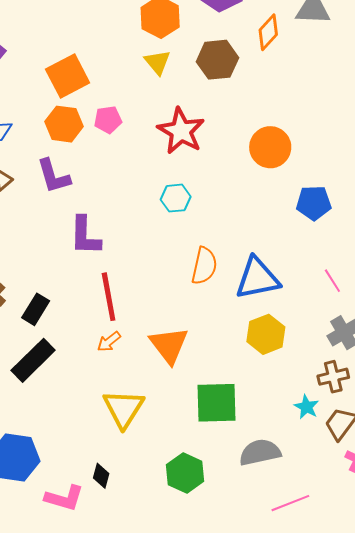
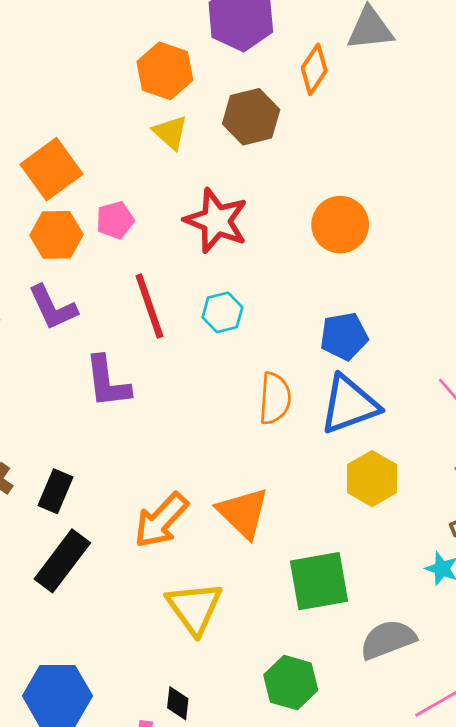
blue pentagon: (314, 203) -> (344, 336), moved
red line: (109, 297) -> (149, 306), moved
orange arrow: (109, 342) -> (161, 520), size x1.8

